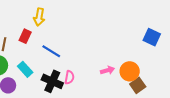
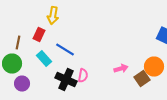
cyan rectangle: (25, 69) -> (44, 58), moved
orange circle: (130, 71) -> (154, 66), moved
brown square: (138, 85) -> (142, 78), moved

